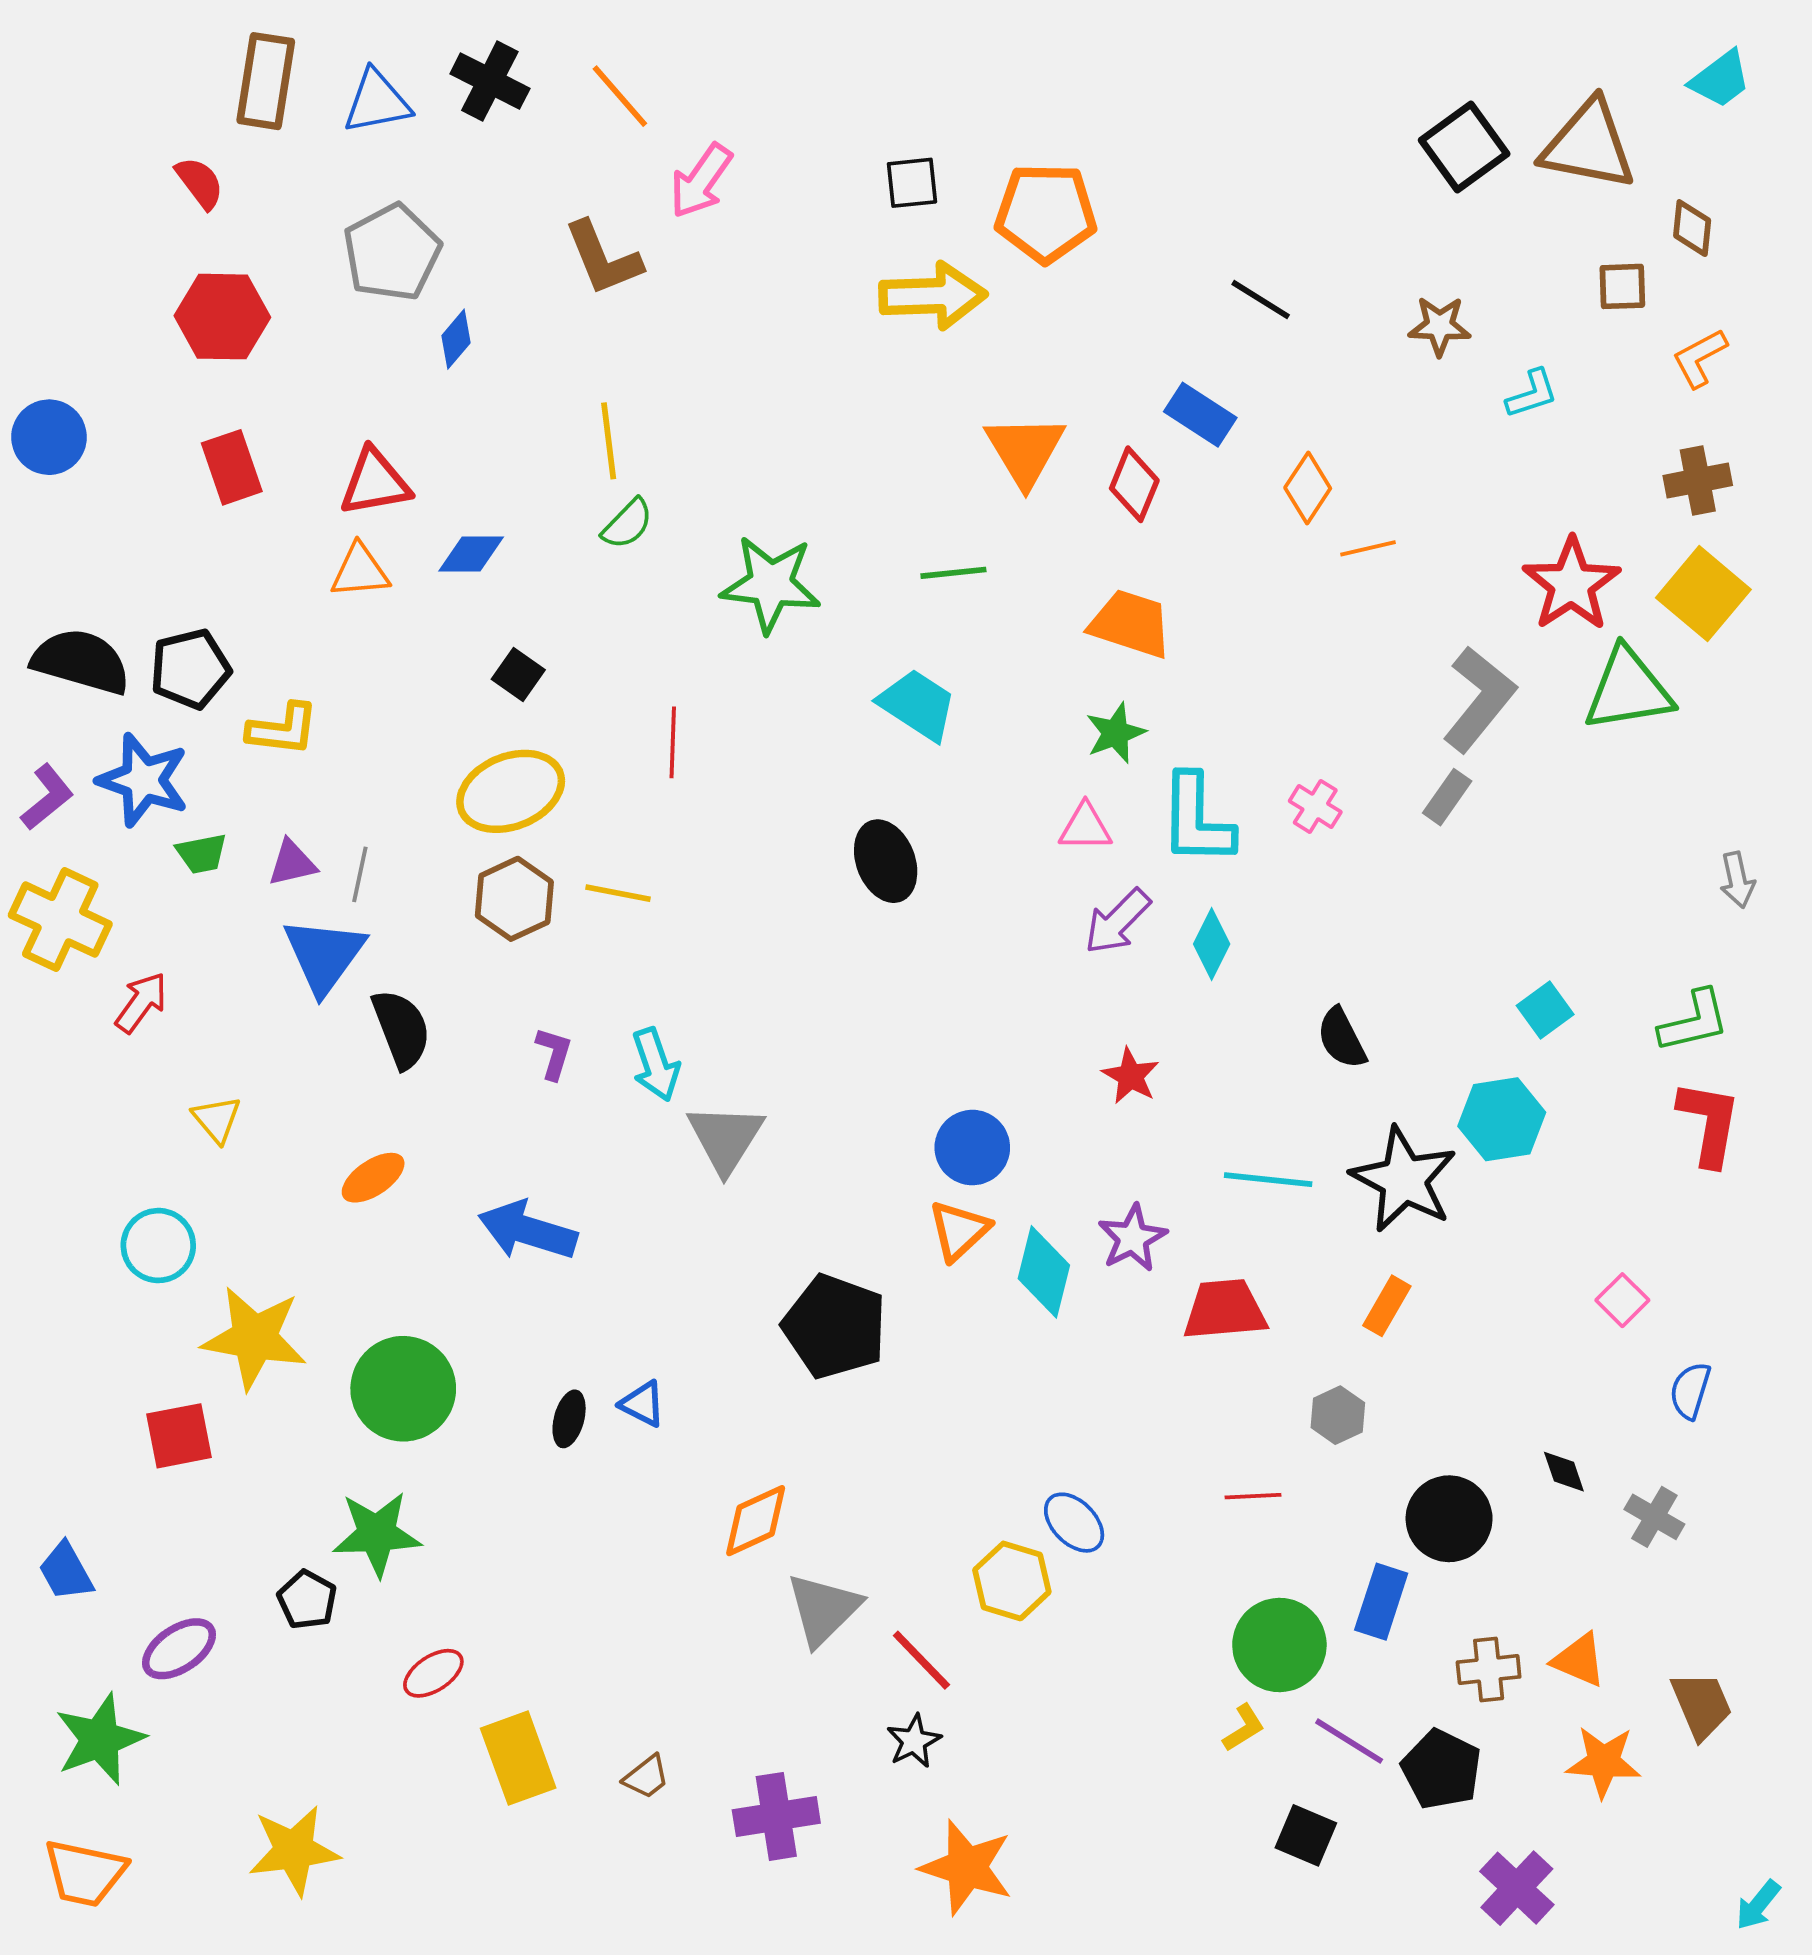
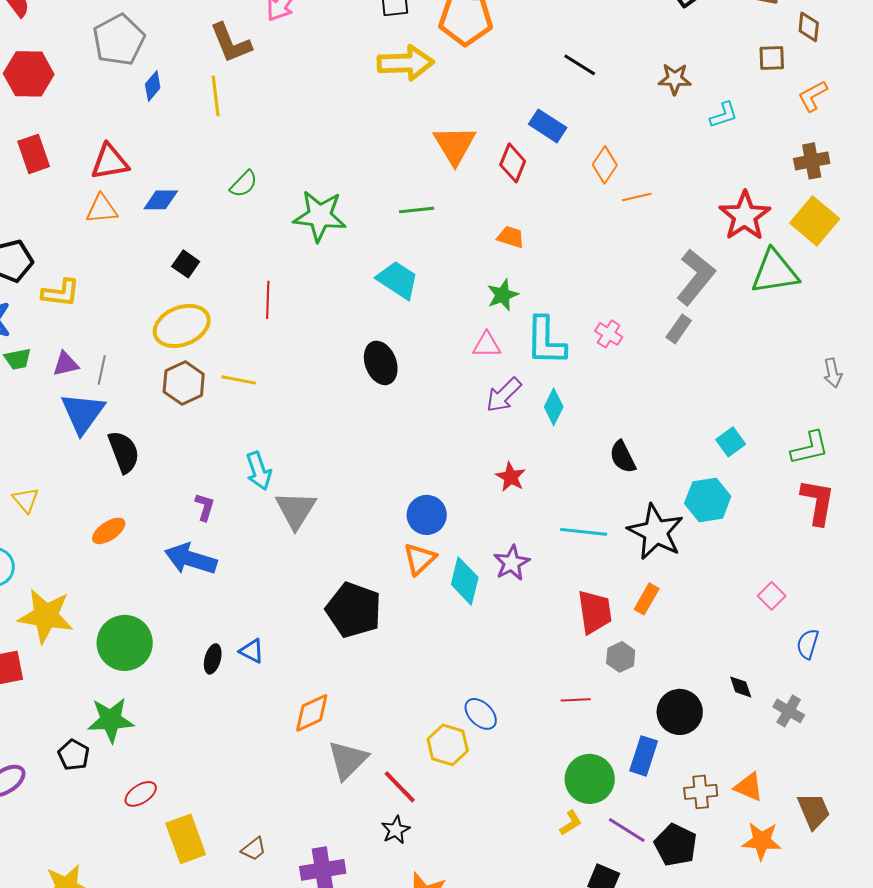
yellow line: (609, 441) -> (216, 96), moved
orange trapezoid: (1131, 624) -> (511, 237), size x0.6
purple L-shape: (554, 1053) -> (205, 507), moved
red trapezoid: (1225, 1310) -> (595, 612), moved, turned 87

